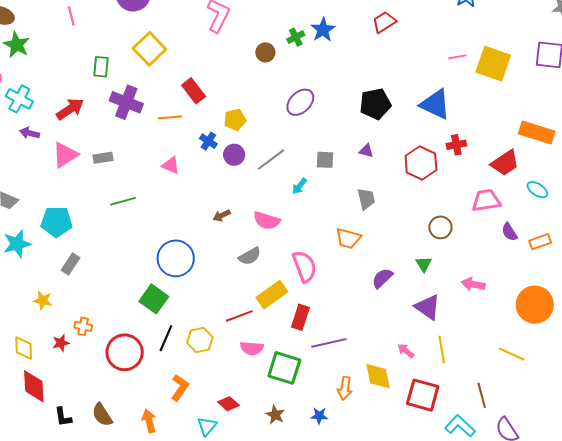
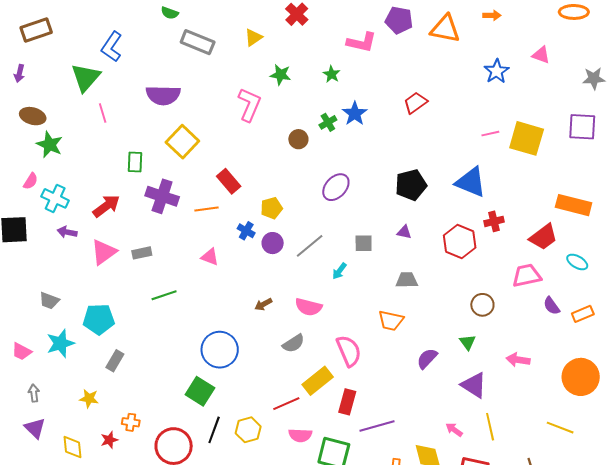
gray trapezoid: (366, 199) -> (407, 280), turned -75

